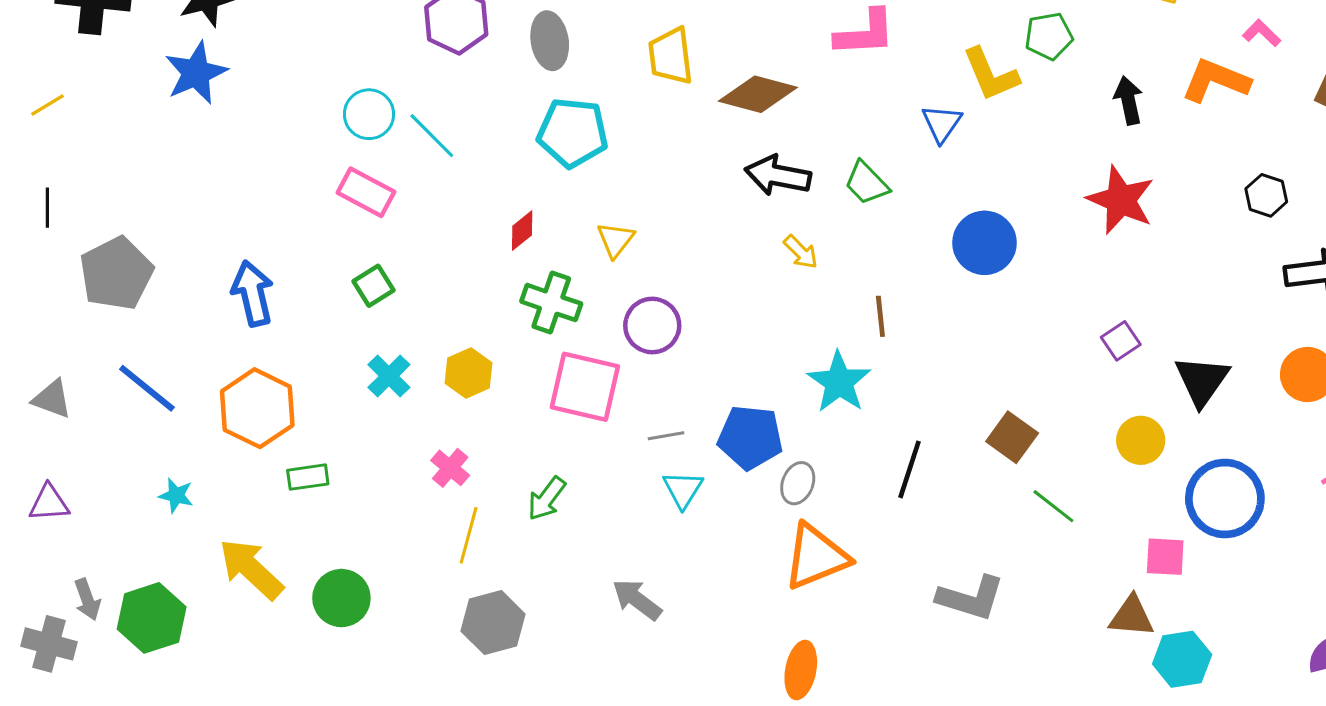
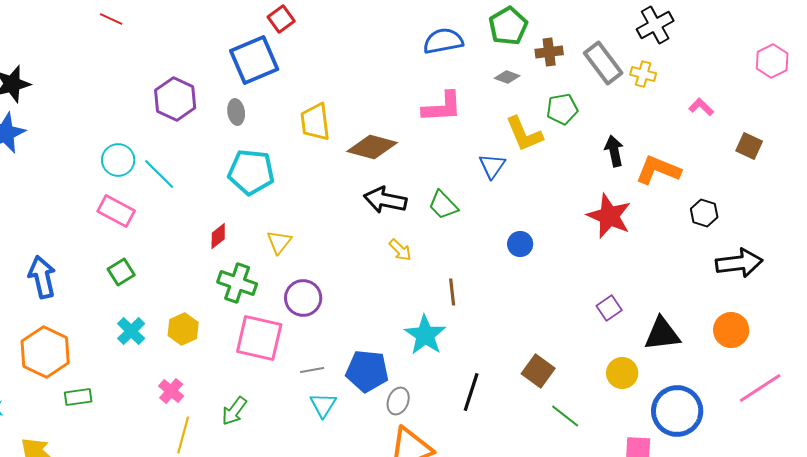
gray ellipse: (550, 41) -> (236, 112), size x0.7
orange L-shape: (1216, 81) -> (658, 170), moved
blue circle: (985, 243) -> (520, 244), size x0.6
black triangle: (1202, 381) -> (662, 334), turned 48

